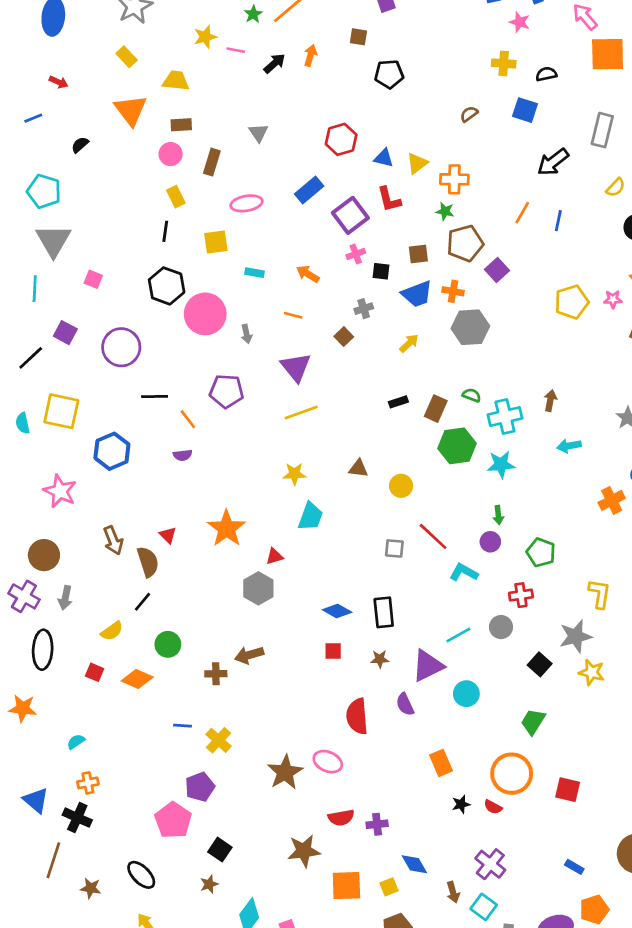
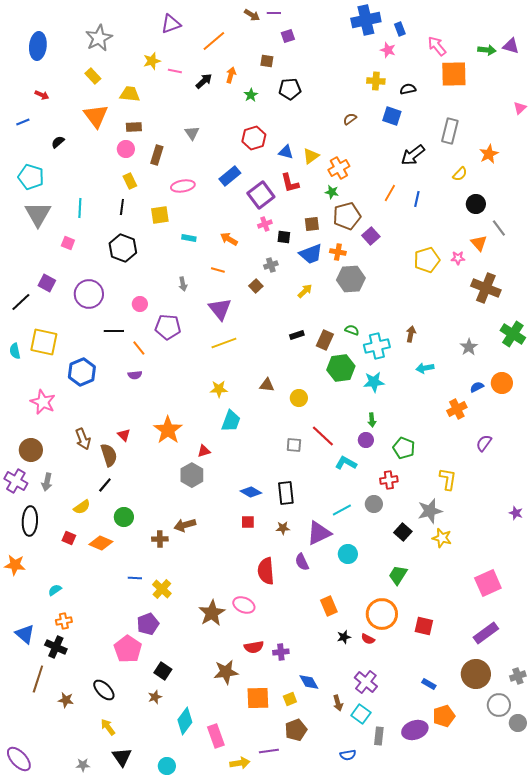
green star: (253, 14) -> (251, 95), moved
orange cross: (454, 179) -> (339, 168), turned -30
cyan line: (35, 289) -> (80, 208), moved
pink circle: (205, 314) -> (140, 304), moved, size x0.5

